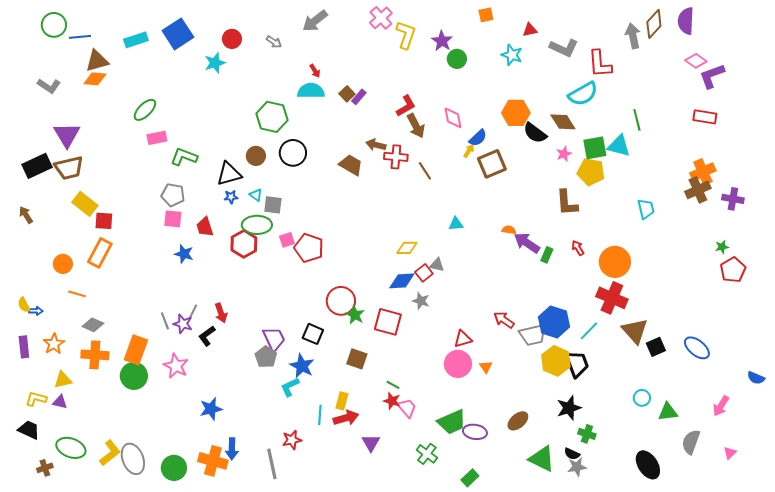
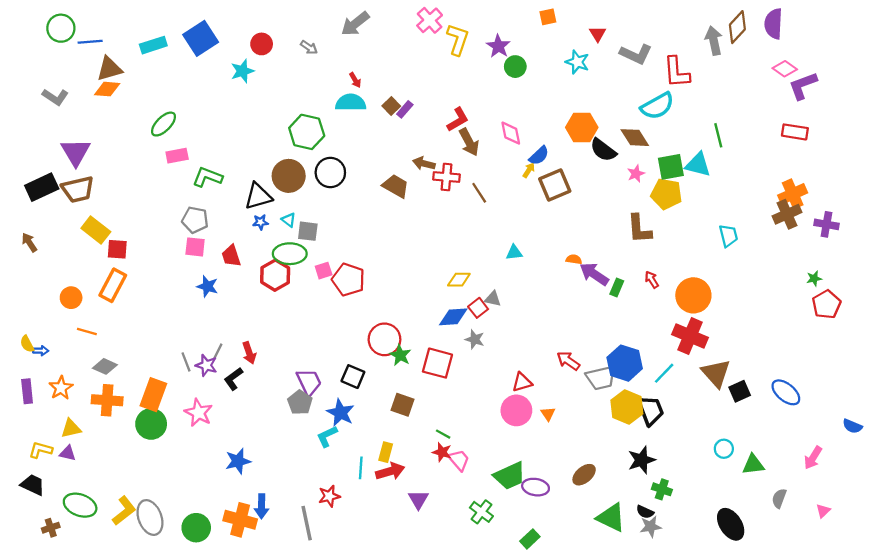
red triangle: (530, 30) -> (598, 34), turned -49
brown circle: (256, 156) -> (289, 176), size x1.5
gray semicircle: (691, 442) -> (779, 498), size x0.7

